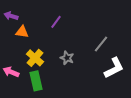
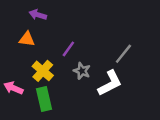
purple arrow: (11, 16) -> (38, 15), moved
purple line: (56, 22) -> (68, 49), moved
white L-shape: (114, 68) -> (110, 83), moved

